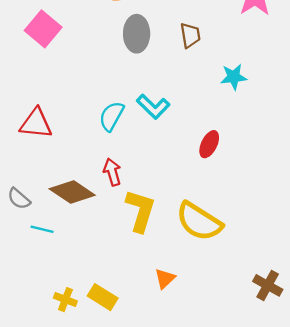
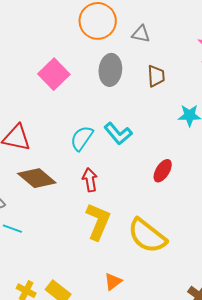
pink square: (43, 29) -> (54, 74), moved
red arrow: (112, 172) -> (90, 180), moved
brown diamond: (72, 192) -> (37, 178), moved

